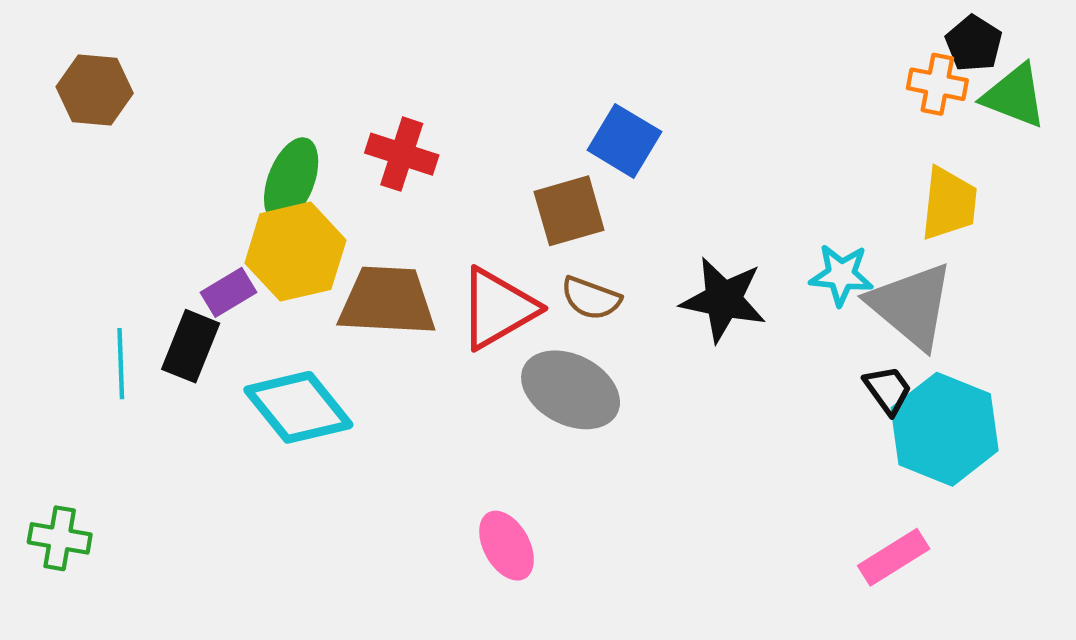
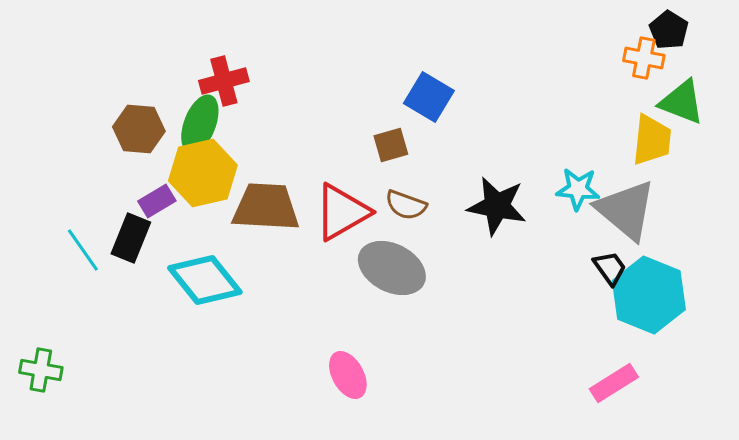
brown hexagon: (95, 90) -> (139, 129), moved
green triangle: (1014, 96) -> (682, 102), moved
red cross: (402, 154) -> (224, 81), moved, turned -33
brown square: (569, 211) -> (391, 145), size x0.7
cyan line: (121, 364) -> (83, 250), turned -33

